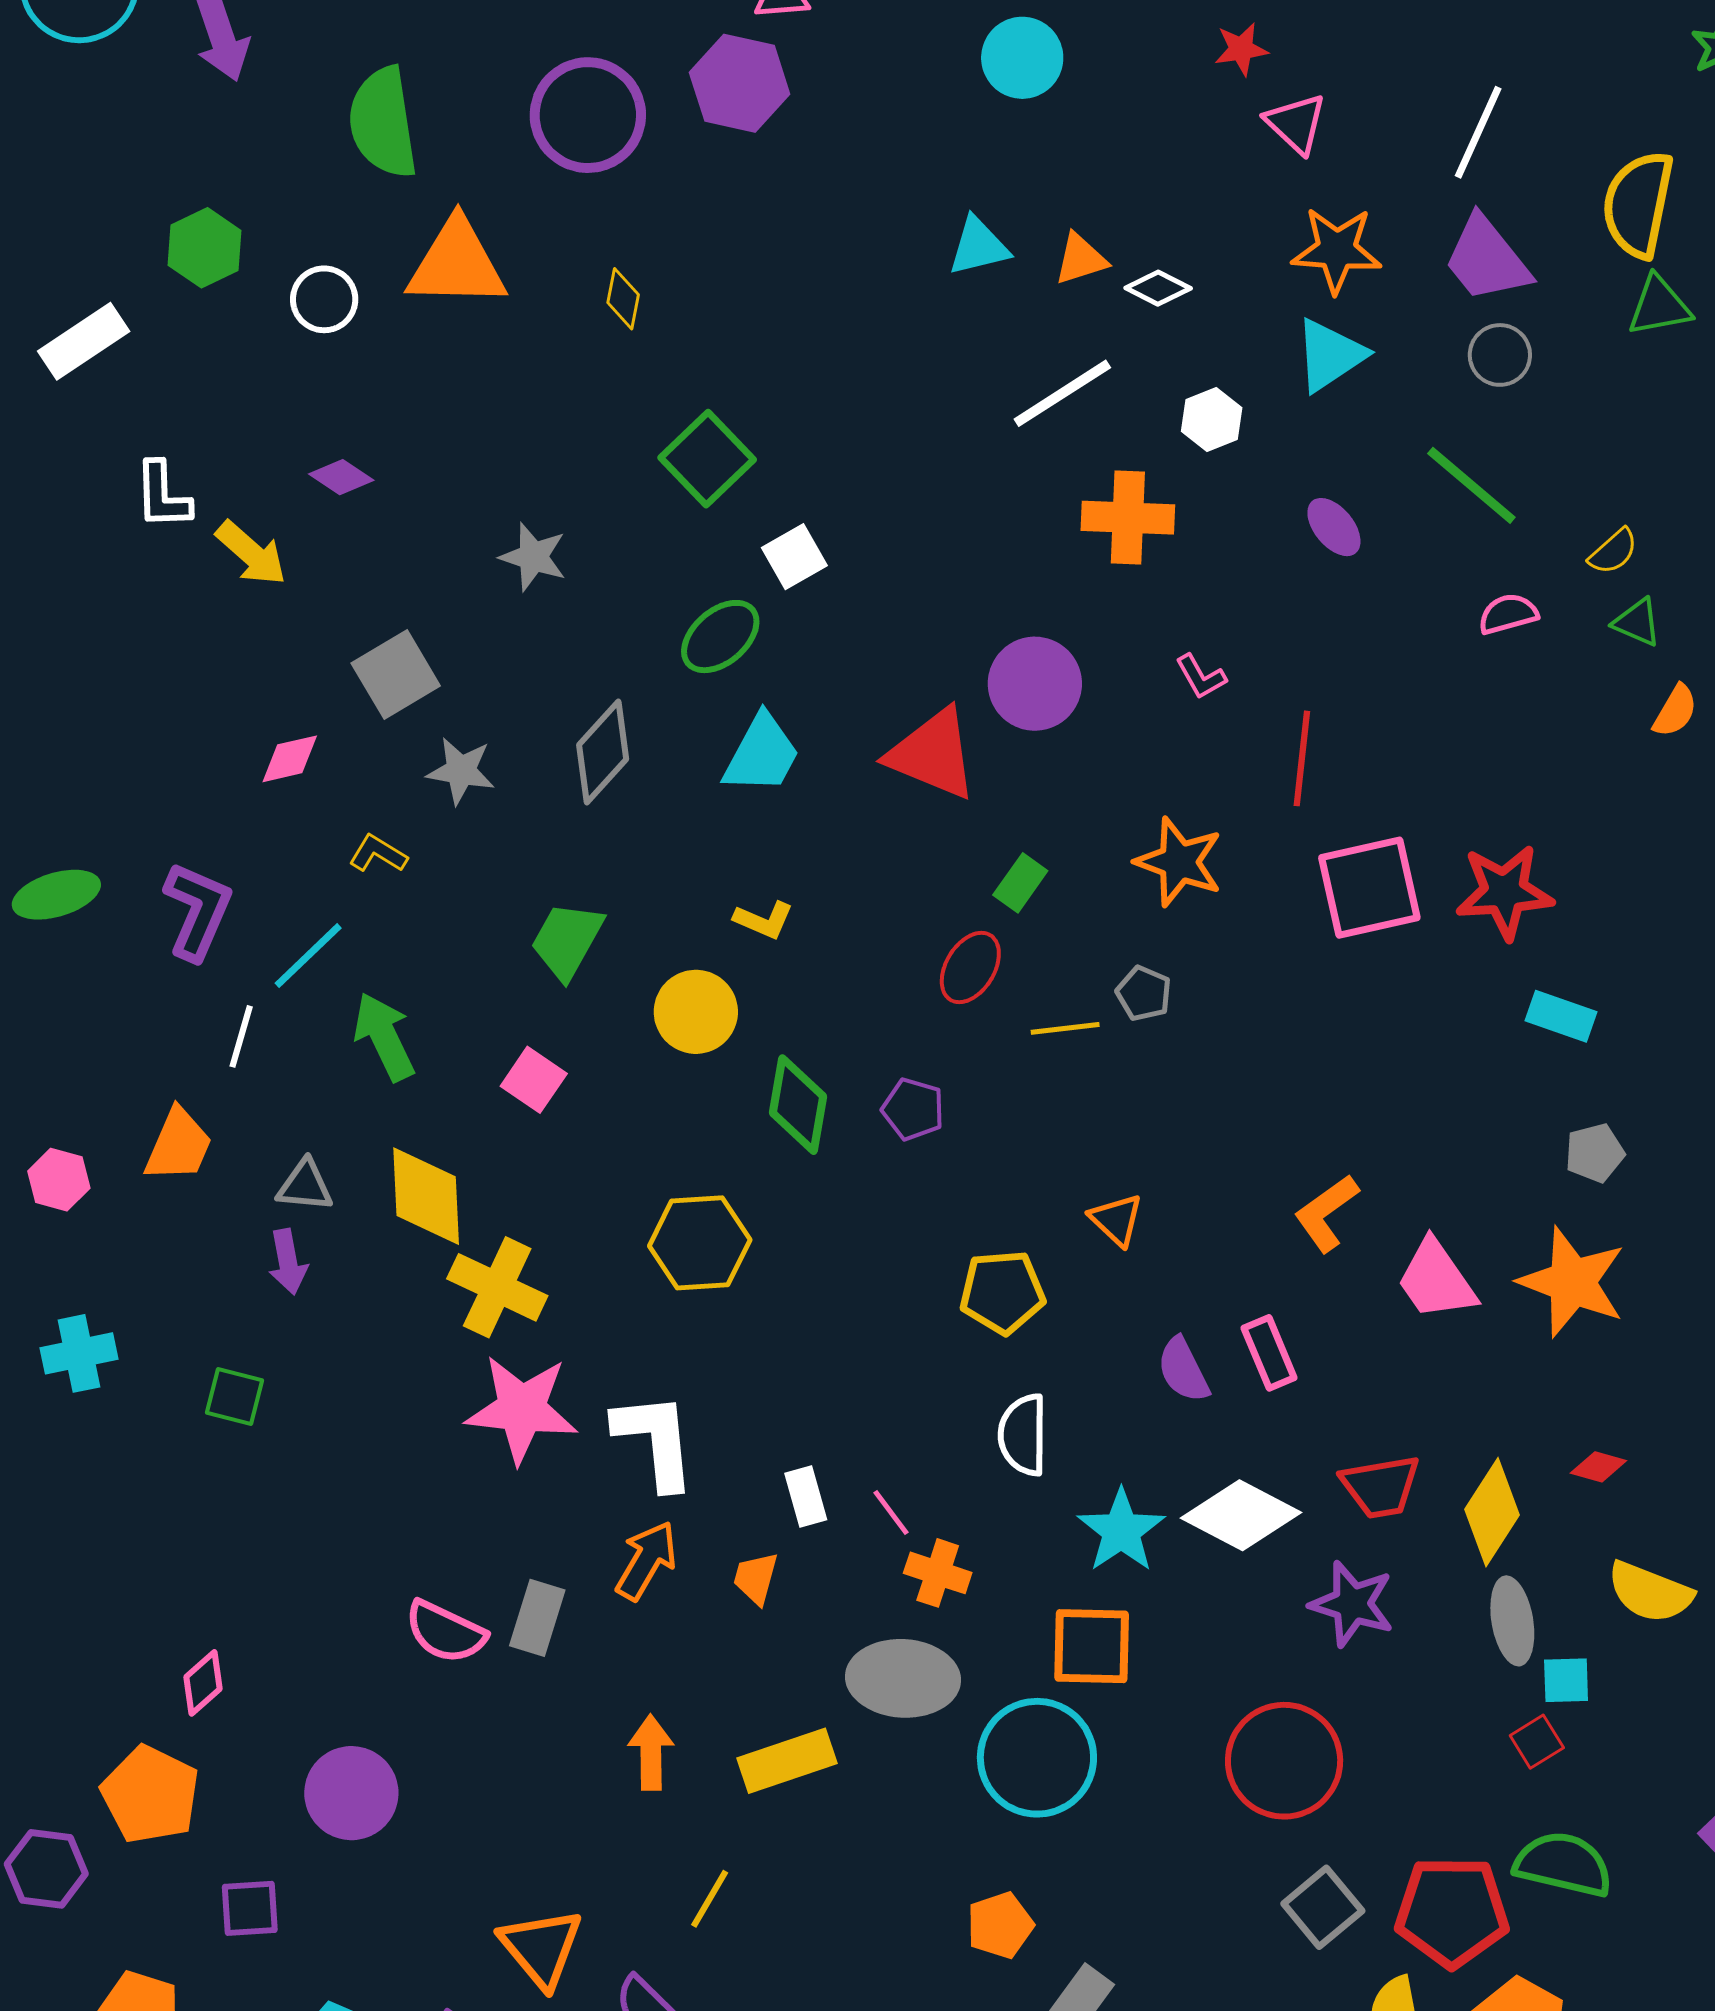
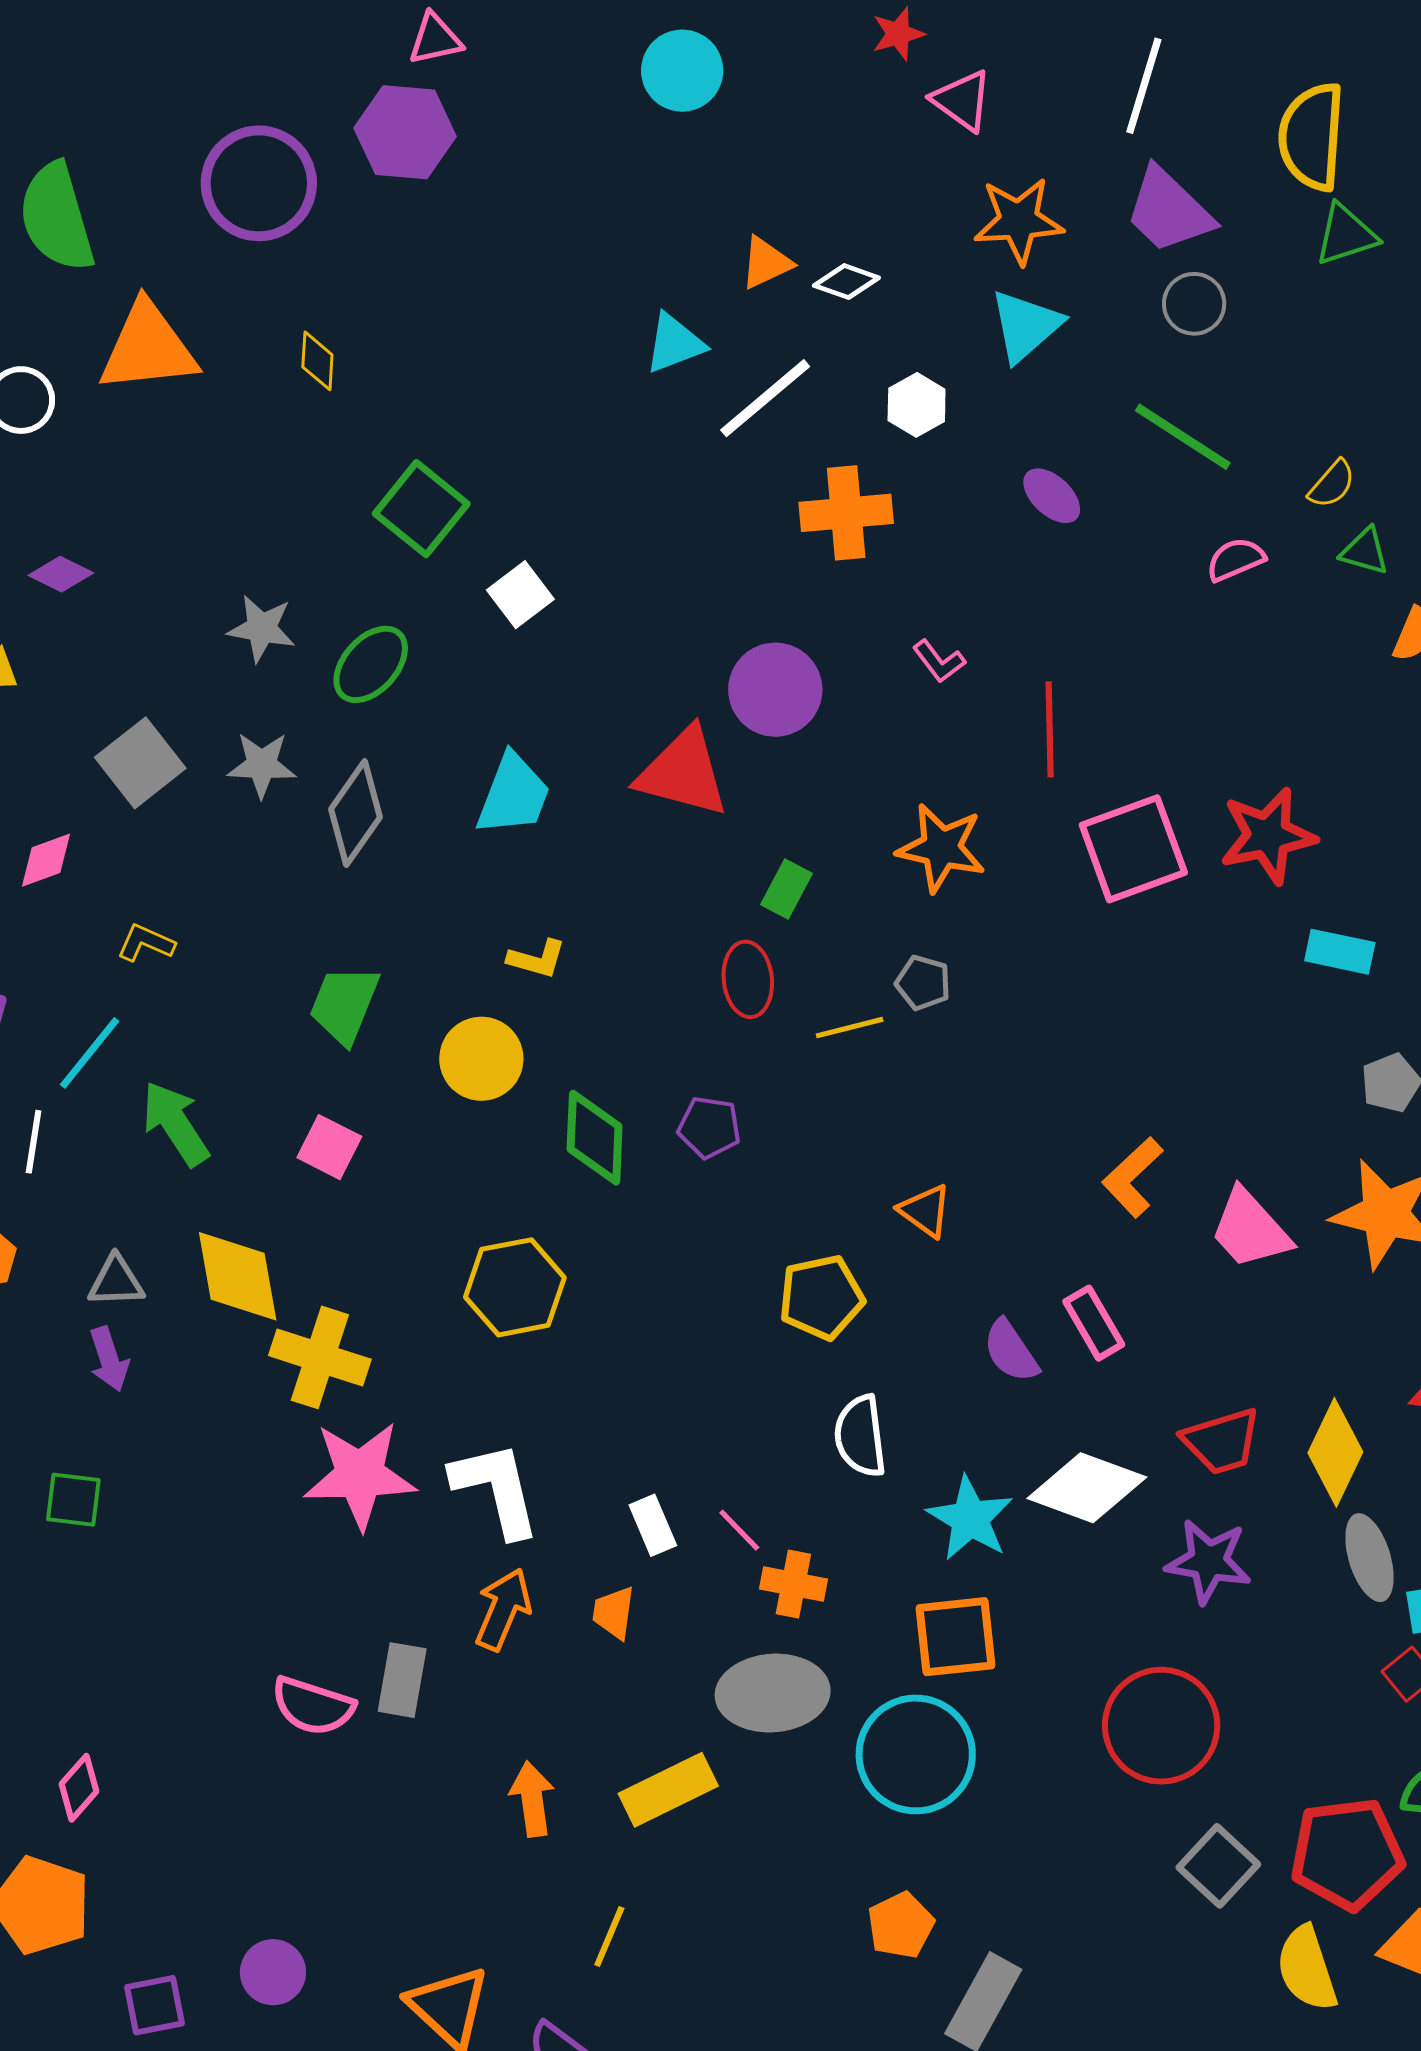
cyan triangle: (979, 246) -> (674, 343), moved
green ellipse: (720, 637) -> (371, 664), moved
gray star: (461, 771) -> (262, 765), moved
red ellipse: (970, 967) -> (748, 979), turned -30
purple circle: (351, 1793) -> (273, 1972), moved, size x0.7

